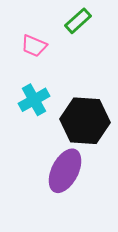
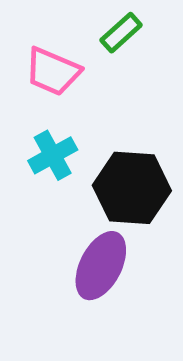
pink trapezoid: (34, 46) -> (53, 71), size x1.4

